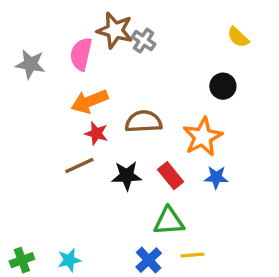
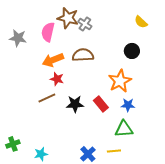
brown semicircle: (144, 122) -> (83, 55), moved
green triangle: (169, 221) -> (124, 129), moved
green cross: (22, 260) -> (13, 144), moved

